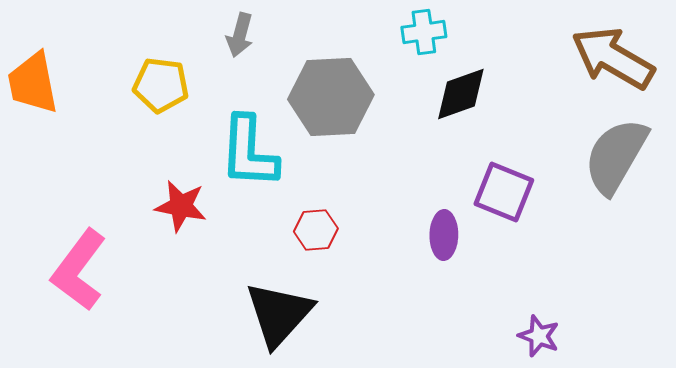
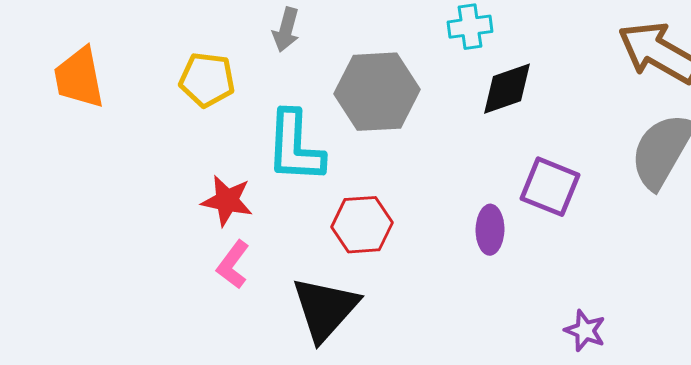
red hexagon: (316, 230) -> (362, 225), size x1.4
pink L-shape: (79, 270) -> (233, 265), moved, size x0.6

